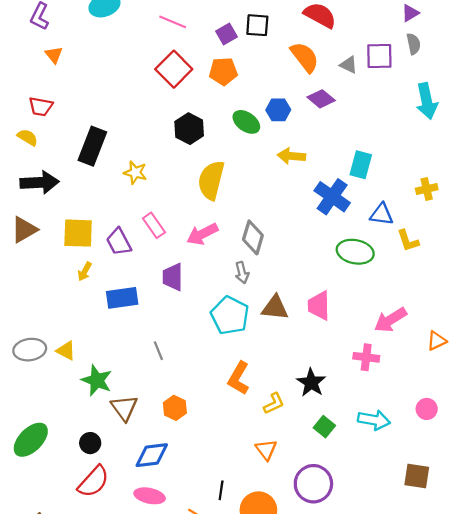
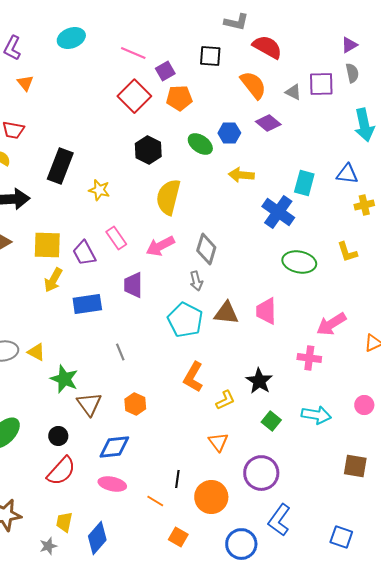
purple square: (227, 34) -> (165, 71), moved
blue triangle: (382, 214) -> (347, 174), moved
yellow arrow: (85, 271) -> (53, 280), size x1.4

